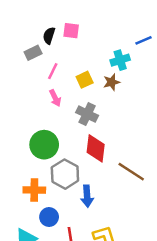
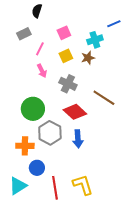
pink square: (71, 31) -> (64, 33), moved, turned -32
black semicircle: (49, 36) -> (37, 11), moved
red diamond: (96, 148) -> (75, 112), turned -55
brown line: (131, 172) -> (104, 98), moved
blue arrow: (87, 196) -> (78, 139), moved

